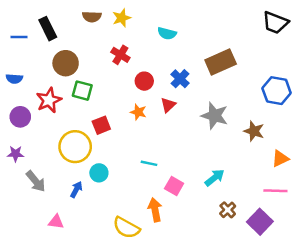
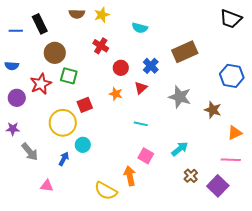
cyan line: (149, 163) -> (141, 124), moved

